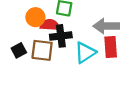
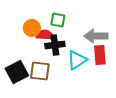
black square: (19, 50) -> (17, 72), moved, size x1.6
brown square: (42, 50) -> (40, 71), moved

